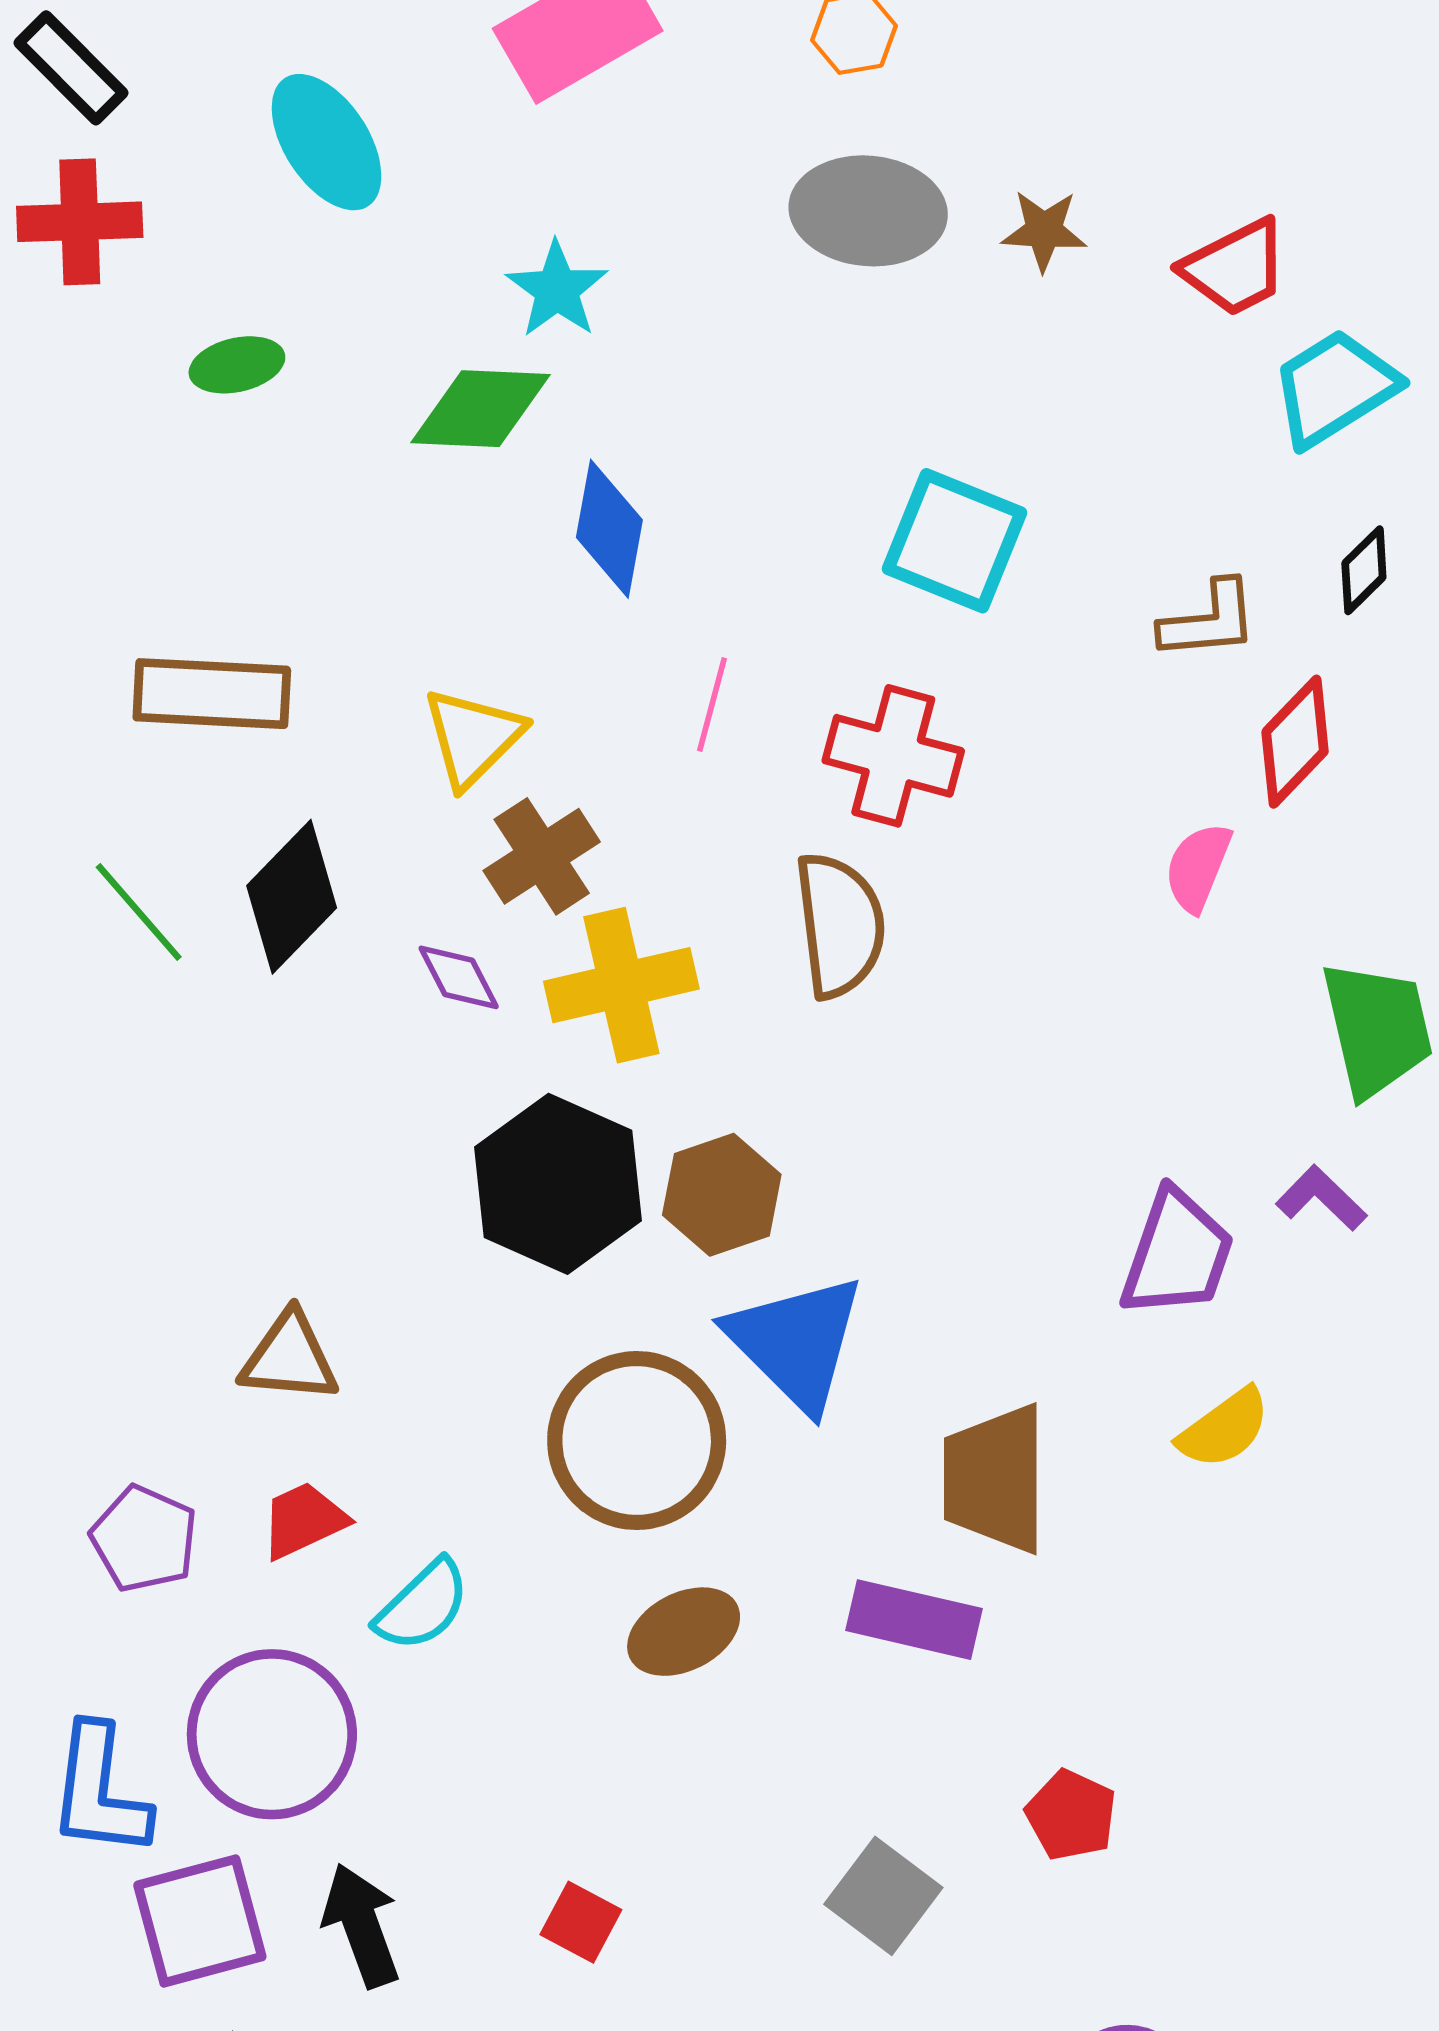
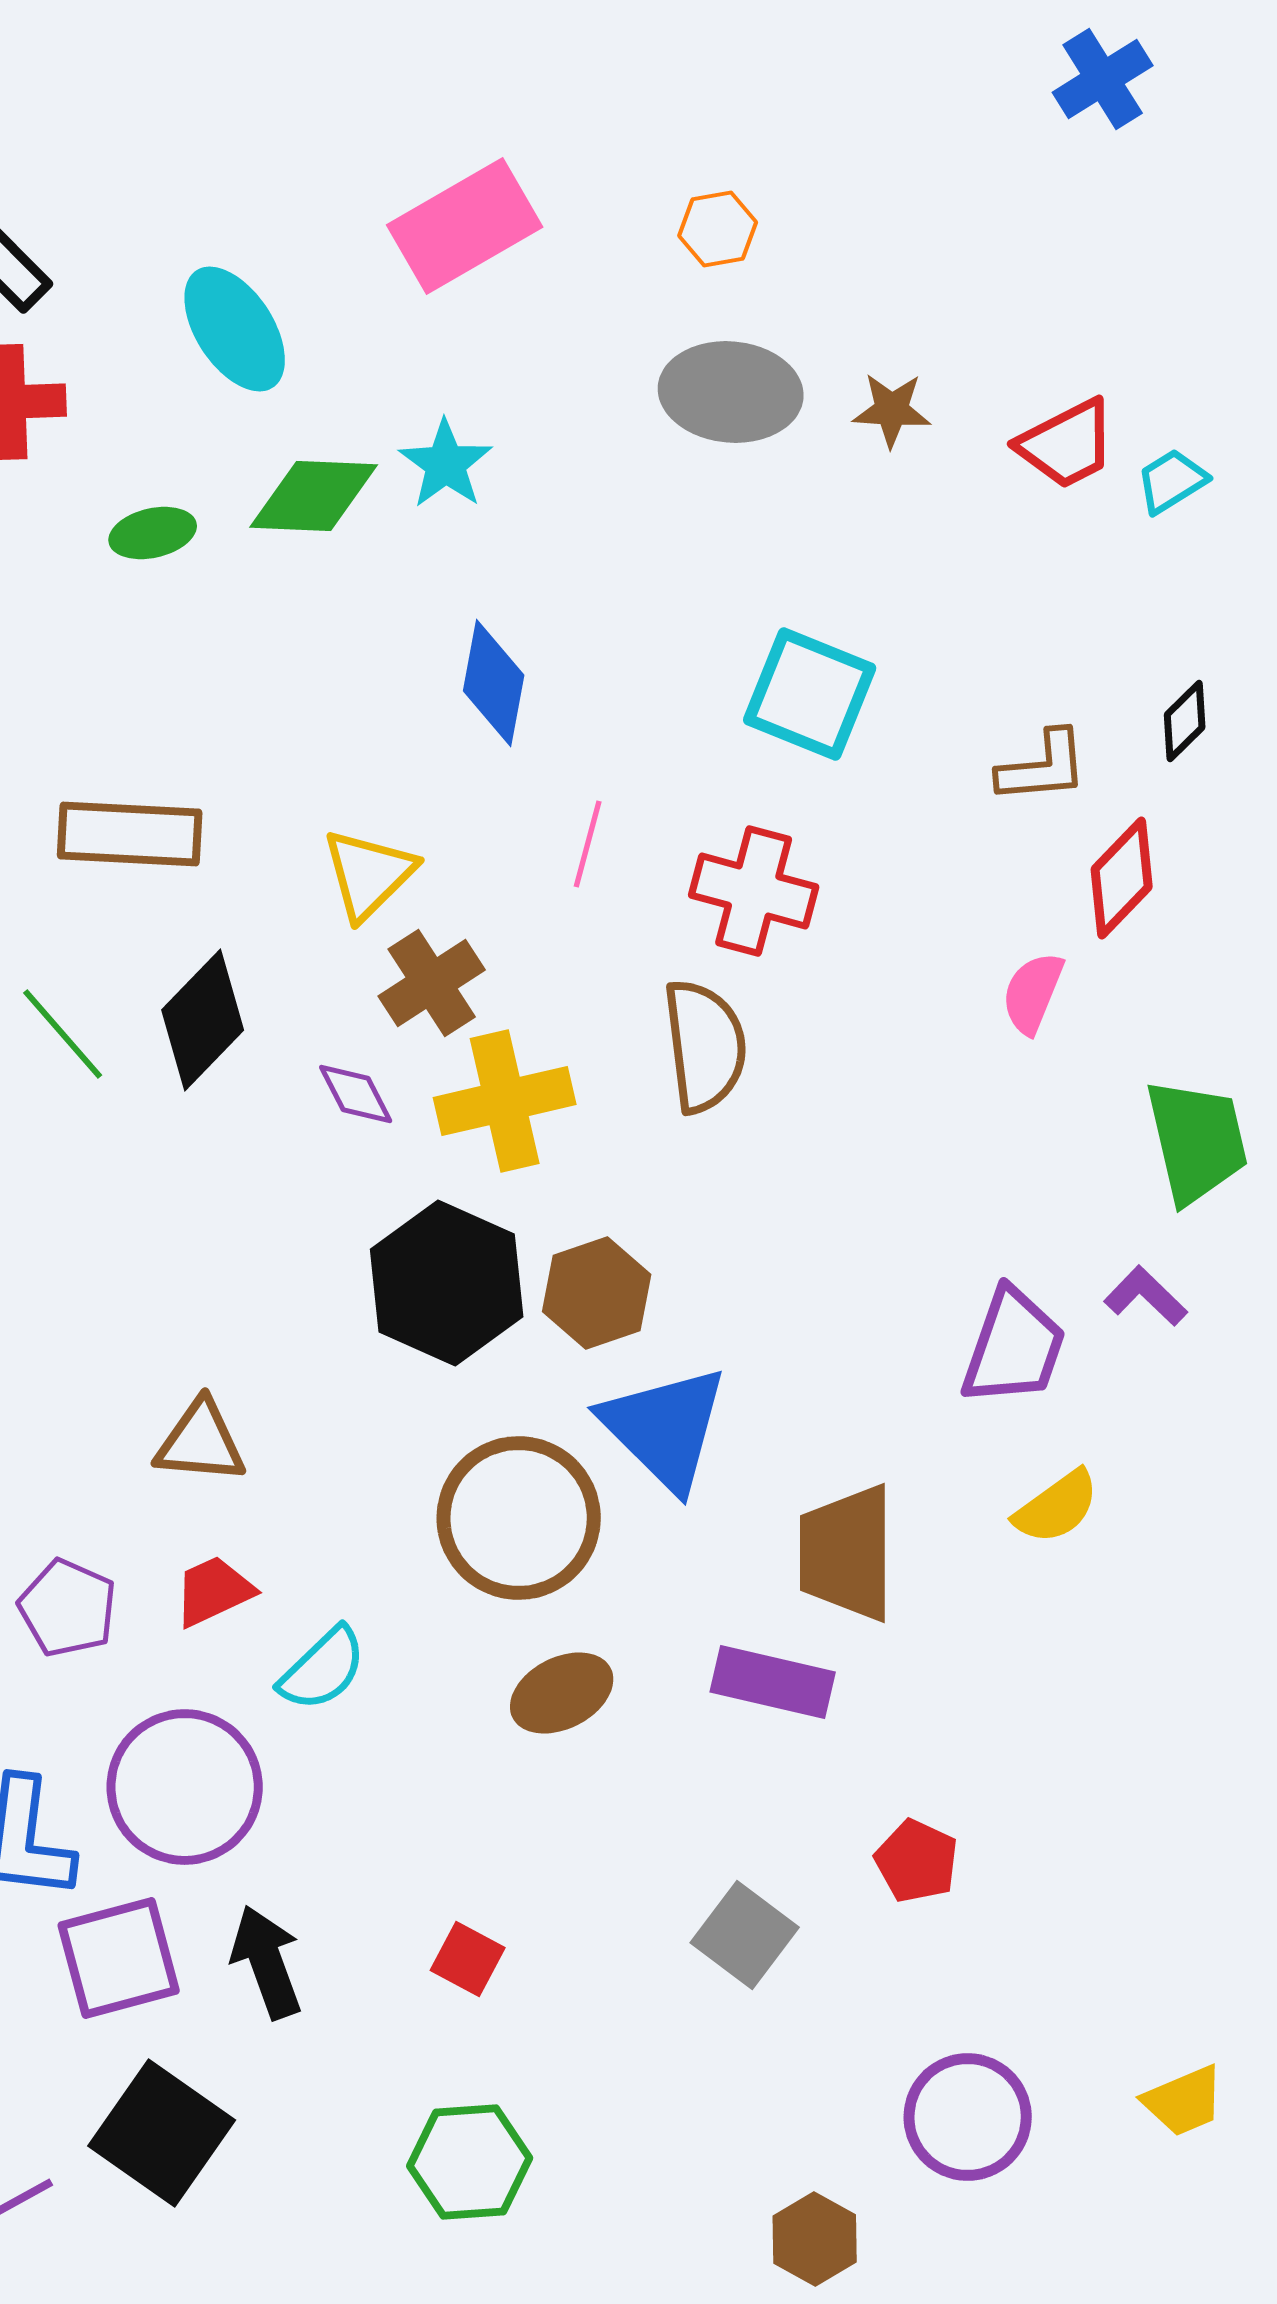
cyan trapezoid: (1334, 388) -> (1172, 481), moved, size x0.6
green diamond: (480, 409) -> (314, 496), moved

